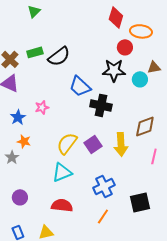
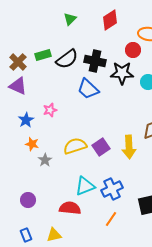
green triangle: (34, 11) -> (70, 19), moved
red diamond: (116, 17) -> (110, 20), moved, turned 40
black cross: (101, 105) -> (95, 61), moved
yellow semicircle: (67, 143) -> (75, 146), turned 35
gray star: (12, 157) -> (45, 160), moved
cyan triangle: (62, 172) -> (85, 186), moved

